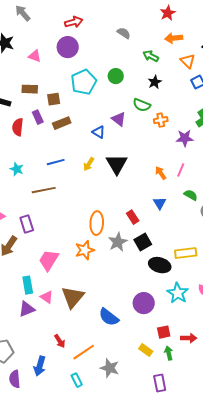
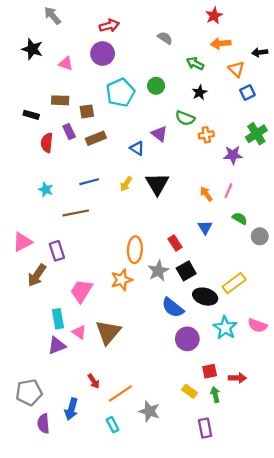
yellow rectangle: (186, 253) -> (234, 283), turned -30
blue semicircle: (109, 317) -> (173, 308), moved

